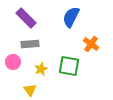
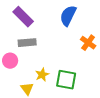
green square: (69, 66) -> (66, 80), moved
yellow star: (41, 69) -> (42, 75), moved

